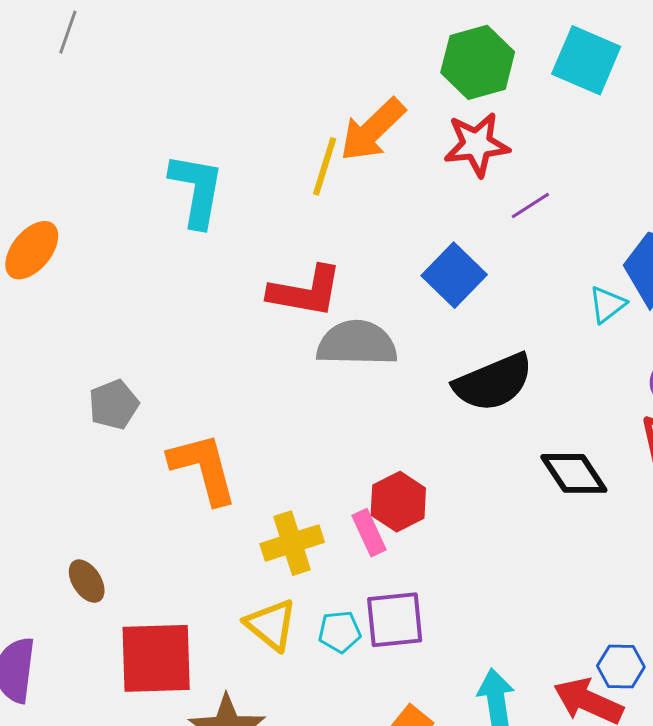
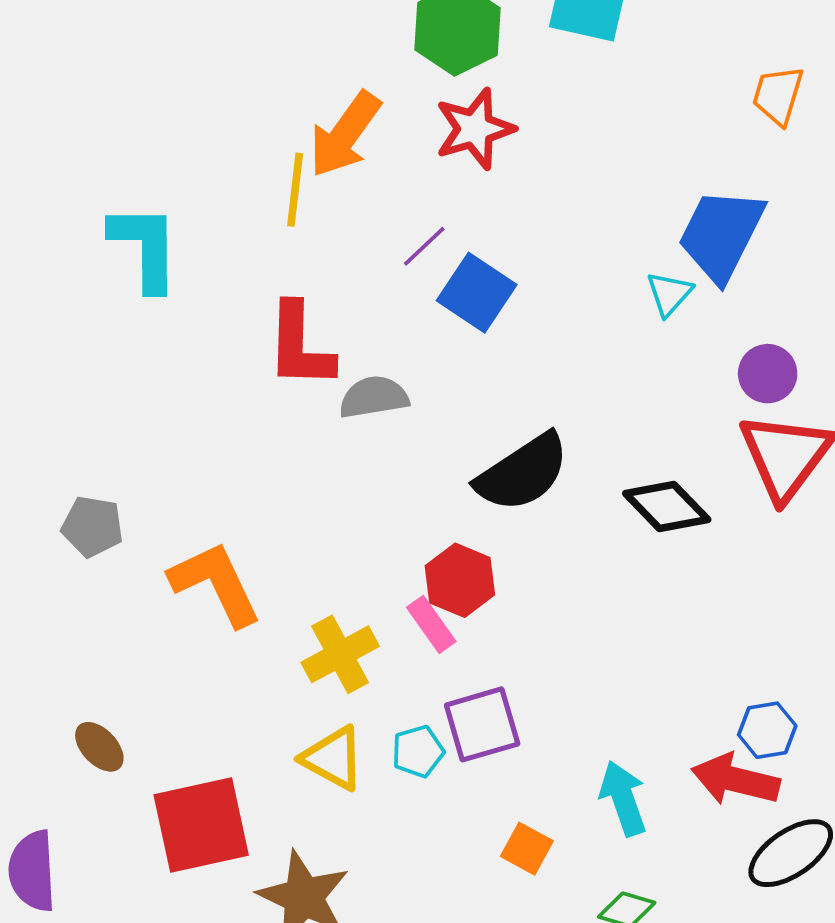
purple line: (530, 206) -> (424, 246), moved
red L-shape: (305, 291) -> (300, 346), turned 92
gray semicircle: (357, 343) -> (374, 397), size x0.7
black semicircle: (493, 382) -> (523, 473), moved
gray pentagon: (114, 405) -> (92, 526), turned -30

